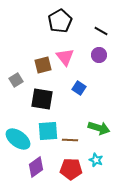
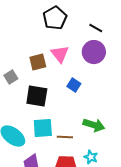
purple circle: (99, 55) -> (94, 52), size x1.5

